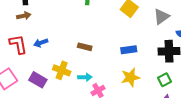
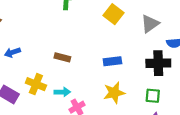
green square: (164, 80) -> (153, 96), turned 32

